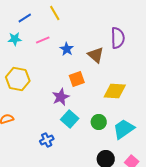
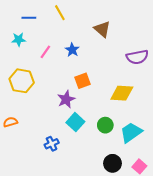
blue line: (25, 18) -> (29, 18), turned 32
purple semicircle: (118, 38) -> (137, 57), moved, turned 80
pink line: (43, 40) -> (45, 52), moved, turned -32
brown triangle: (96, 55) -> (102, 29), moved

